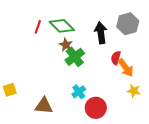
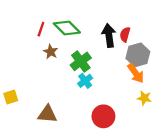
gray hexagon: (128, 24) -> (138, 55), moved
brown star: (66, 45) -> (51, 52), moved
red semicircle: (116, 58) -> (125, 34), moved
cyan cross: (79, 92) -> (85, 81), moved

